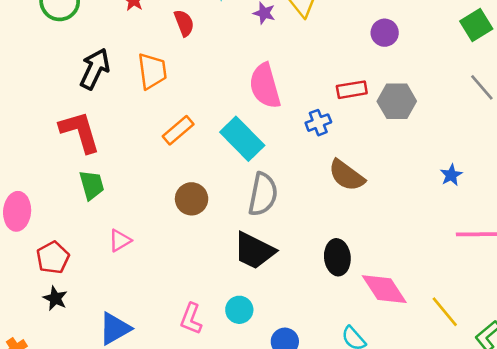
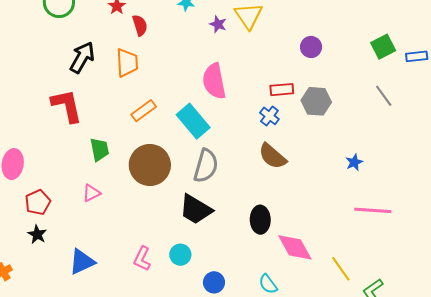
red semicircle: (184, 23) -> (140, 25), moved
blue cross: (318, 123) -> (269, 116), moved, turned -36
green trapezoid: (92, 185) -> (100, 149), moved
brown circle: (192, 199) -> (150, 165), size x1.6

